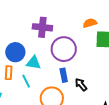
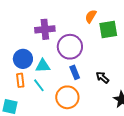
orange semicircle: (90, 23) -> (91, 16), turned -32
black arrow: (81, 85) -> (102, 77), moved

